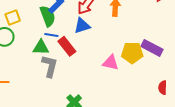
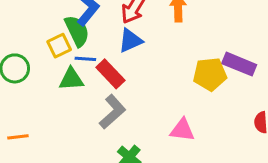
yellow square: (13, 18) -> (59, 46), moved
pink triangle: (111, 63) -> (182, 130), moved
gray L-shape: (50, 66) -> (112, 112), moved, turned 40

